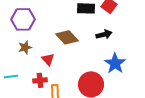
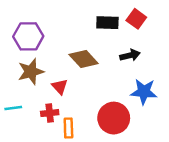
brown star: (25, 47) -> (31, 72), size x1.5
blue star: (115, 63) -> (144, 92), turned -30

